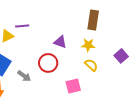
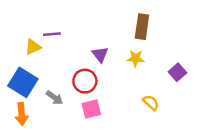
purple triangle: (60, 42) -> (100, 54), turned 32
yellow semicircle: (91, 65) -> (151, 103), moved
pink square: (73, 86) -> (91, 109), moved

